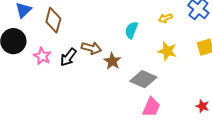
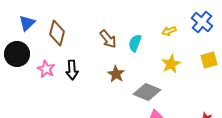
brown arrow: (91, 48) -> (108, 39), moved, turned 36
yellow star: (167, 51) -> (171, 64), turned 30
black arrow: (68, 57) -> (72, 70), turned -42

